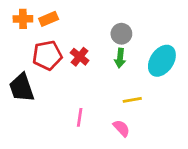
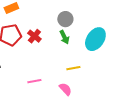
green arrow: (120, 58) -> (64, 37), turned -32
pink line: (80, 117) -> (34, 81), turned 72

